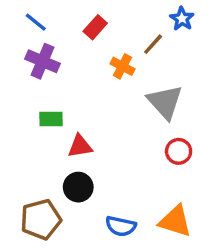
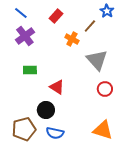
purple cross: (43, 61) -> (25, 36), turned 30
red triangle: (80, 146) -> (57, 87), moved, turned 42
blue semicircle: (121, 226) -> (55, 133), moved

